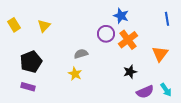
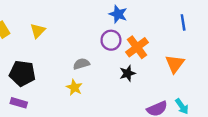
blue star: (121, 16) -> (118, 14), moved
black pentagon: (31, 62) -> (22, 73), turned 30
black star: (130, 72) -> (128, 73), moved

